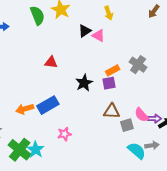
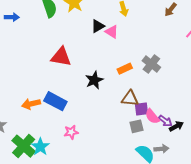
red triangle: (51, 62) -> (61, 57), size x1.5
purple square: (109, 83) -> (141, 109), moved
blue rectangle: (48, 105) -> (55, 101), turned 55
brown triangle: (112, 111) -> (130, 98), moved
purple arrow: (154, 119) -> (165, 121), turned 32

